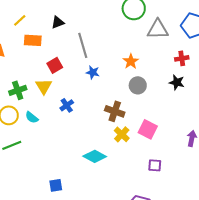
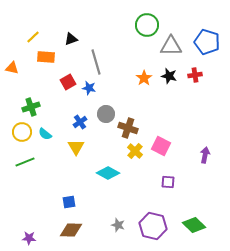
blue star: (93, 72) -> (89, 88), moved
black star: (177, 82) -> (169, 76), moved
gray circle: (138, 85) -> (106, 114), moved
yellow triangle: (44, 86) -> (76, 147), moved

